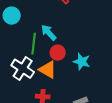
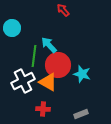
red circle: (58, 53) -> (58, 65), size x1.6
white cross: (23, 69) -> (23, 81), turned 30

